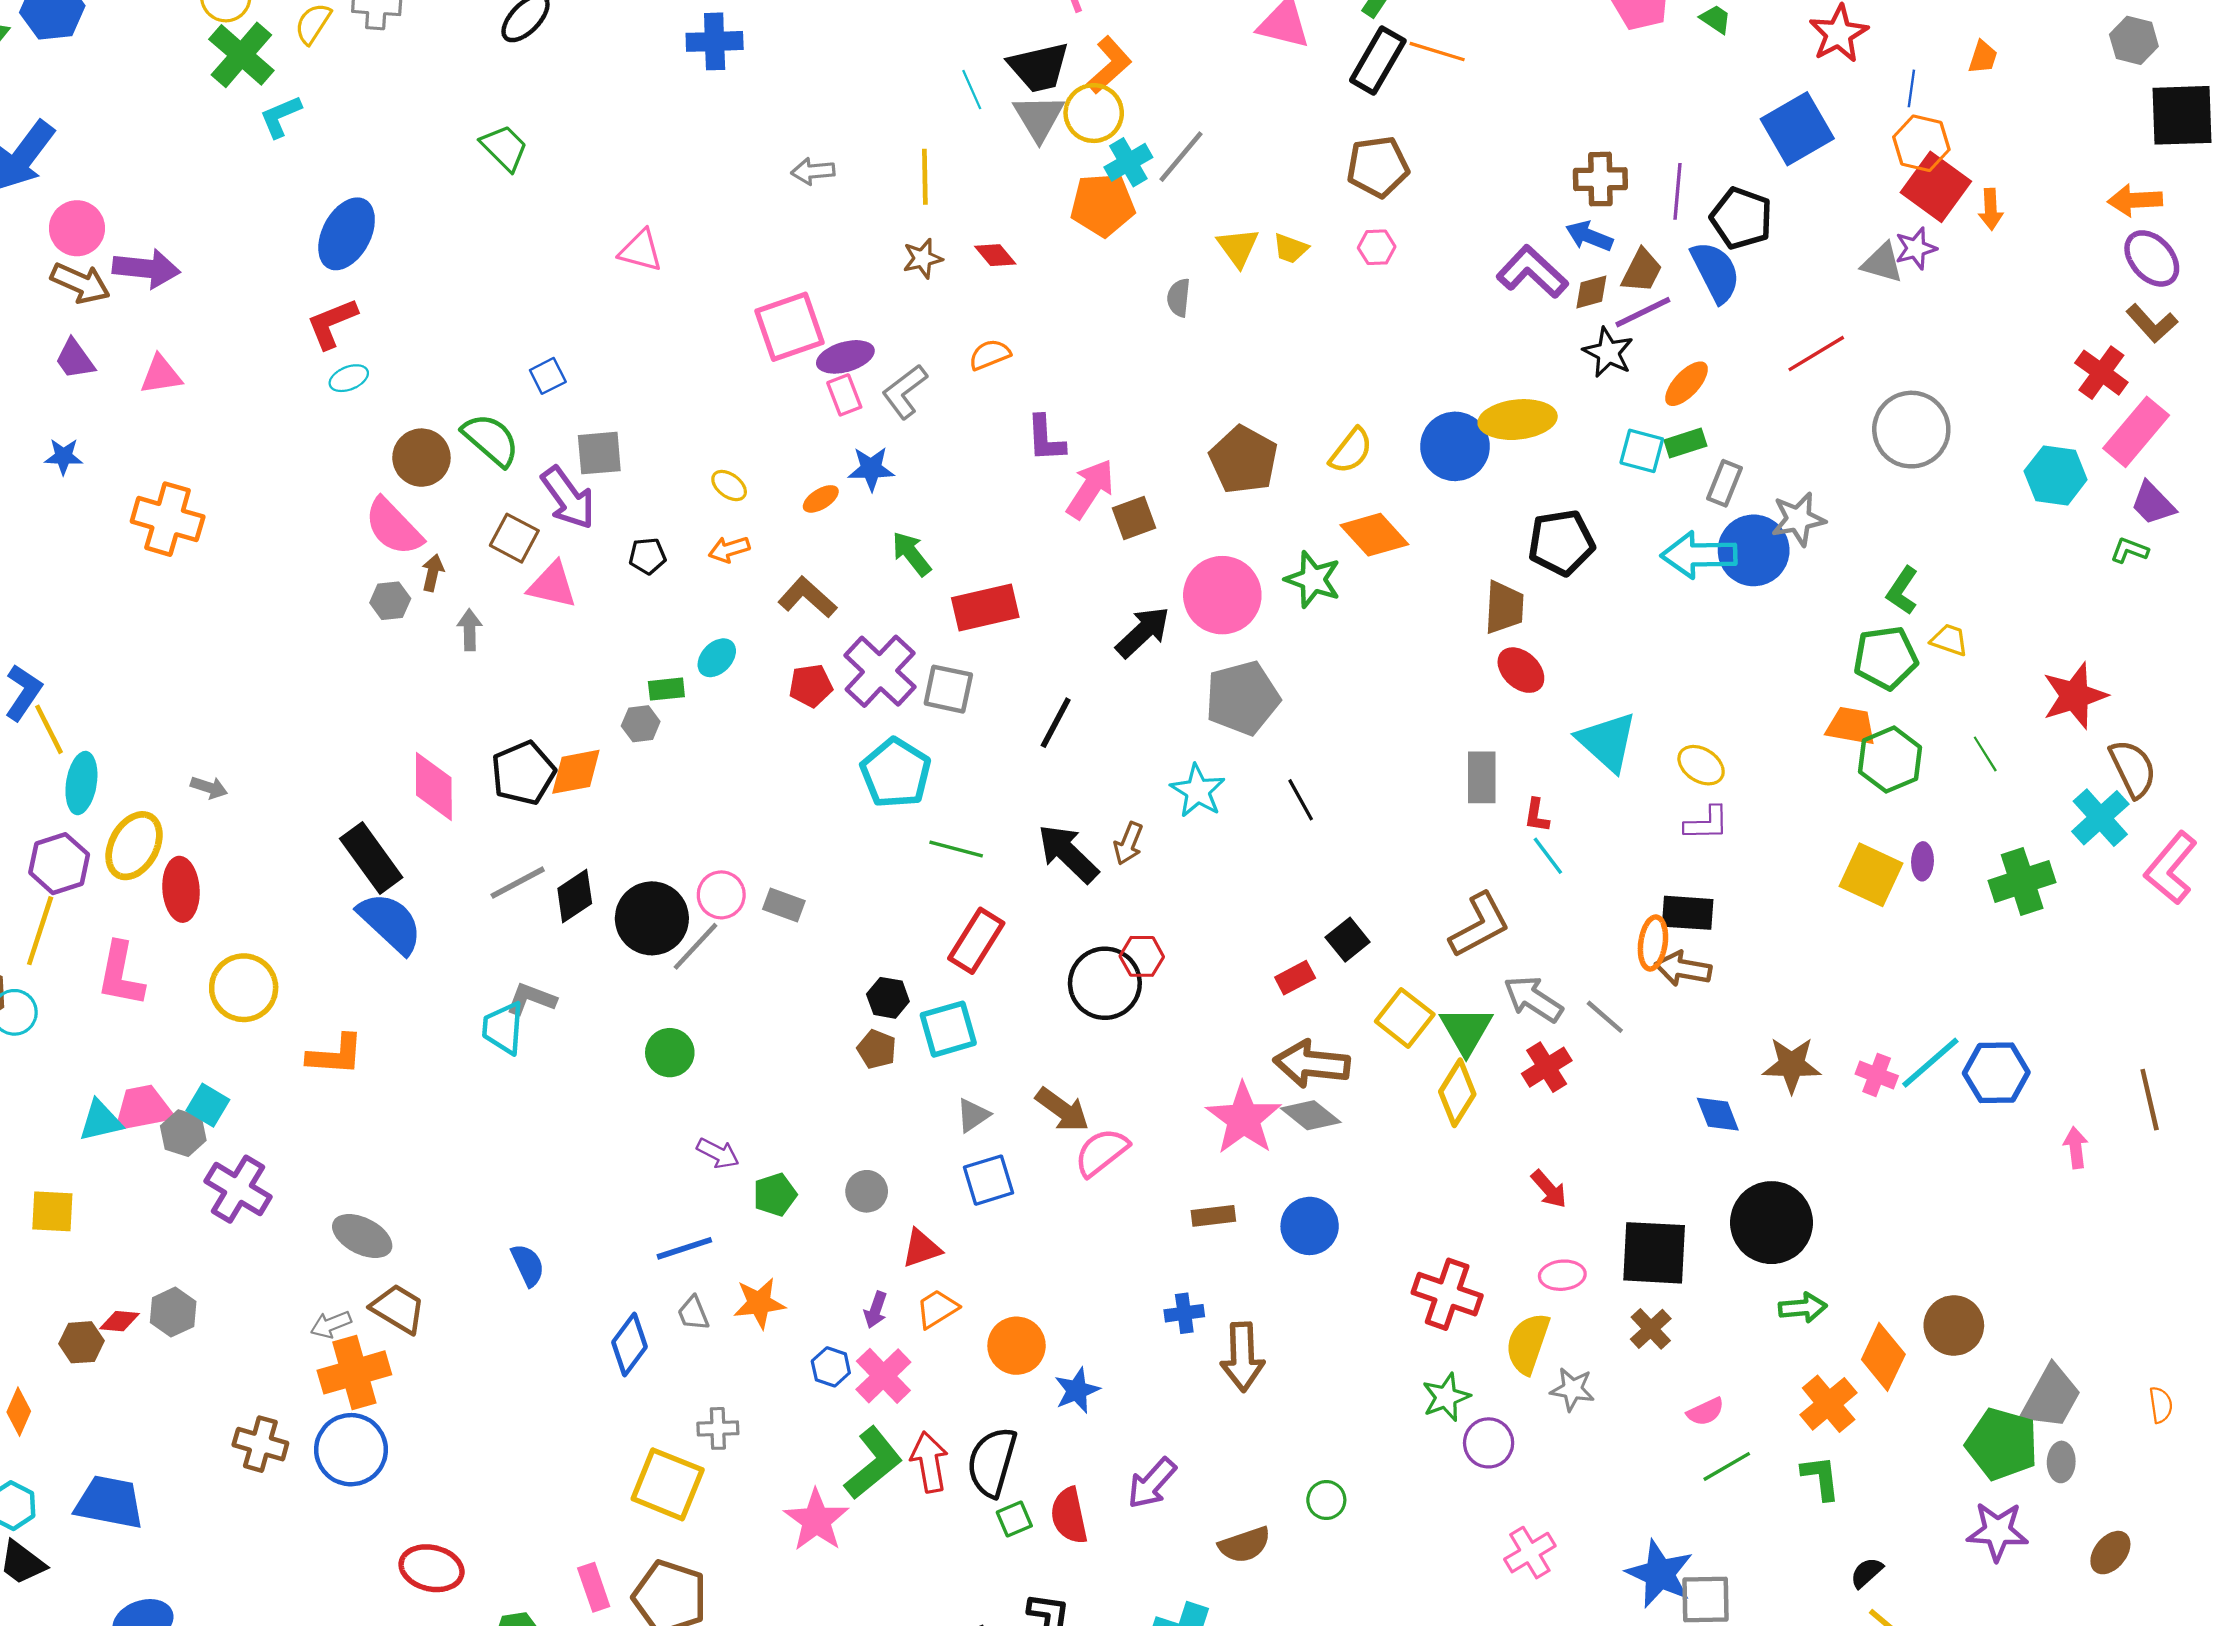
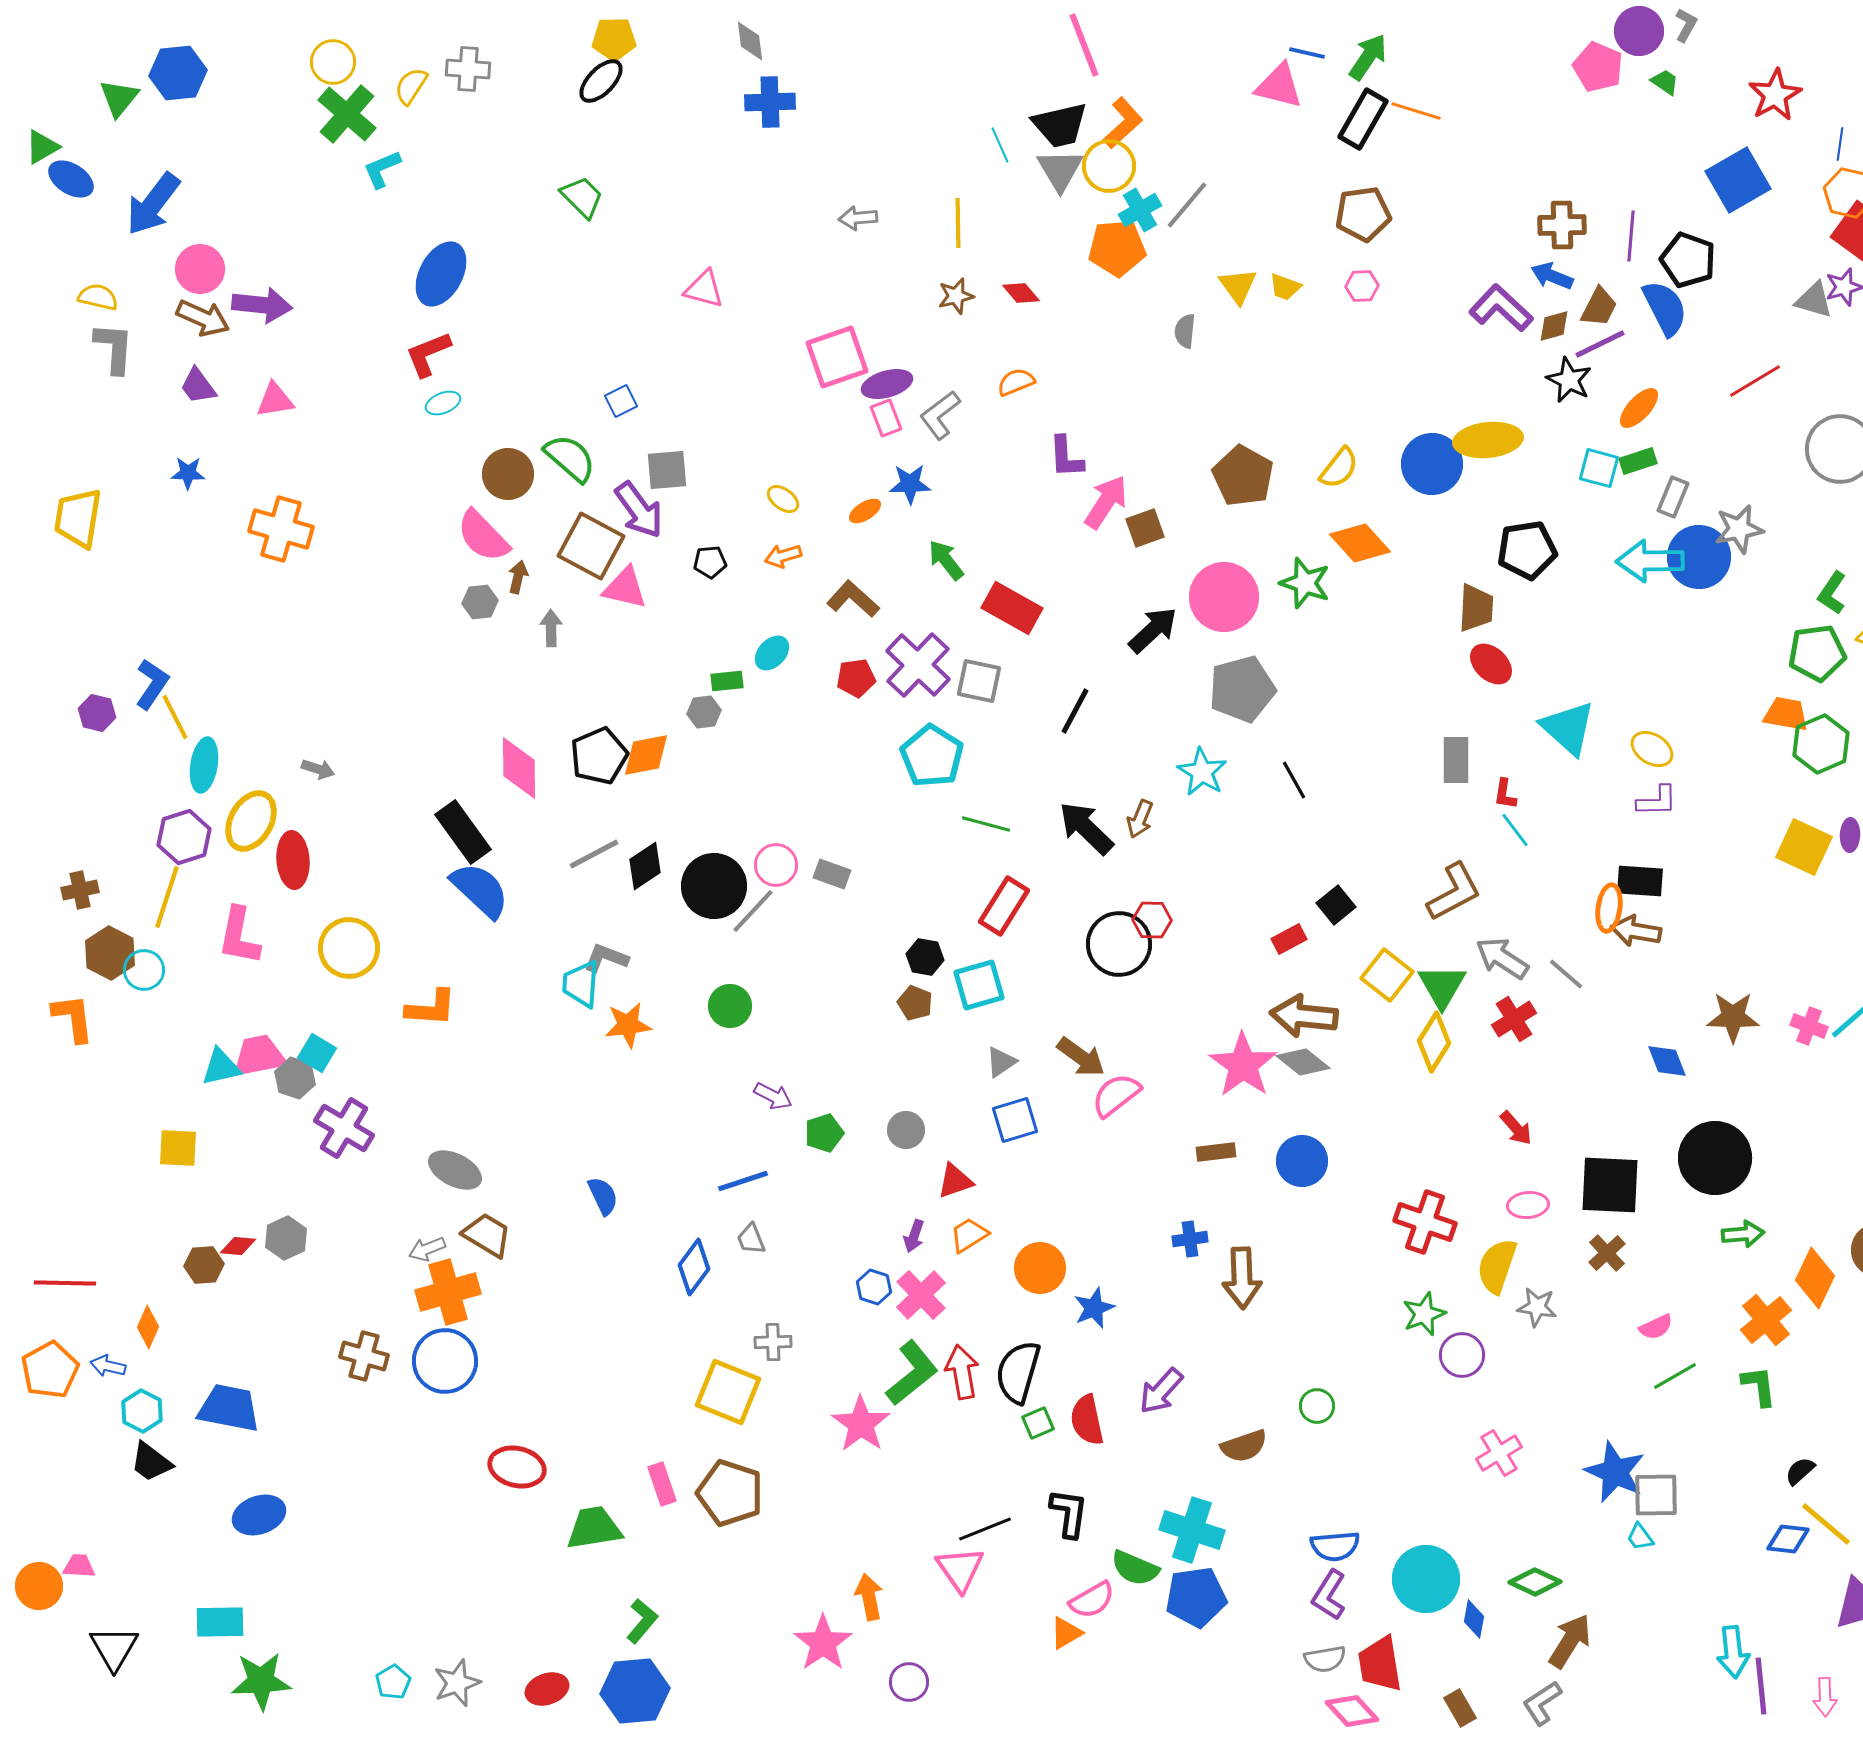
brown square: (514, 538) -> (591, 546), size x1.5
red rectangle: (985, 607) -> (1012, 608), turned 42
orange star: (759, 1303) -> (628, 1025), moved

